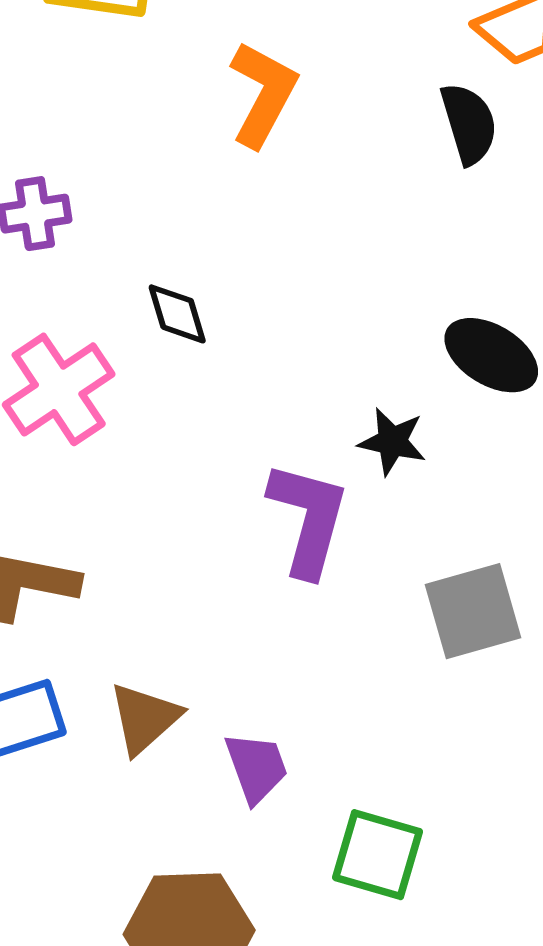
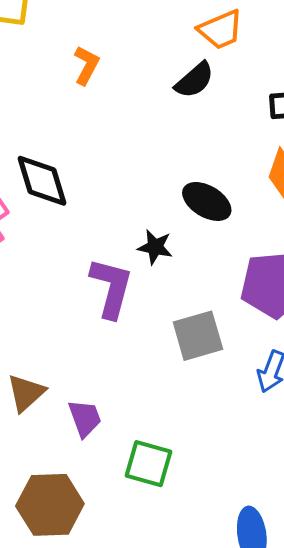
orange L-shape: (263, 94) -> (86, 65), size x0.7
black semicircle: (469, 124) -> (194, 80), turned 66
black diamond: (177, 314) -> (42, 181), size x1.6

